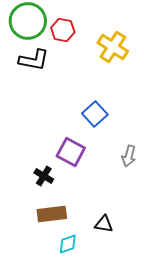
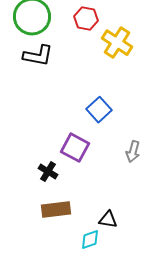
red hexagon: (63, 30) -> (86, 19), moved
cyan diamond: (68, 244) -> (90, 240), moved

